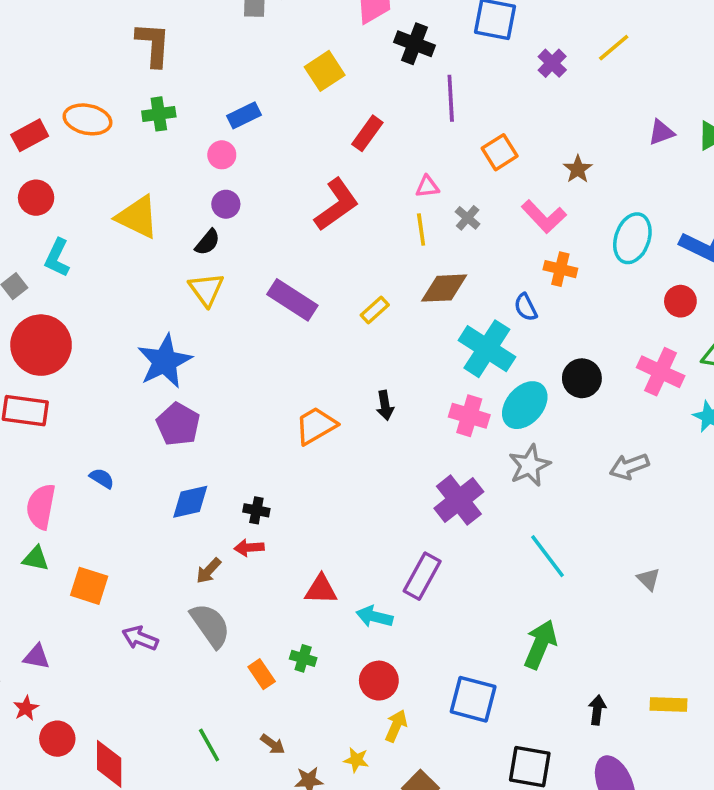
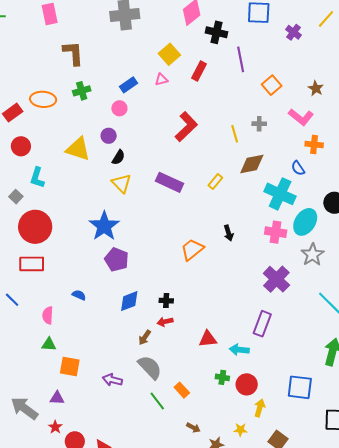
red rectangle: (367, 133) -> (199, 71), moved
pink triangle: (427, 187) -> (161, 80), moved
purple circle: (226, 204) -> (109, 136), moved
gray cross: (468, 218) -> (259, 124), turned -32
pink semicircle: (41, 507) -> (48, 315), size x0.7
orange square: (89, 586) -> (70, 366), moved
green cross: (303, 658) -> (222, 377), moved
green line: (209, 745) -> (157, 401), moved

